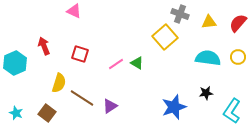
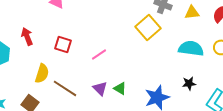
green triangle: (137, 63) -> (120, 88), moved
purple triangle: (110, 106) -> (100, 88), moved, turned -42

